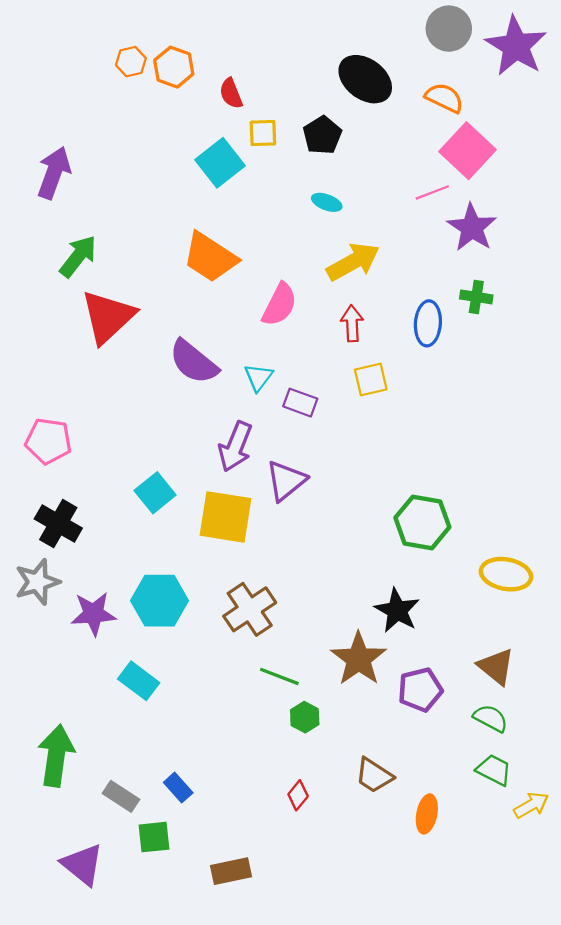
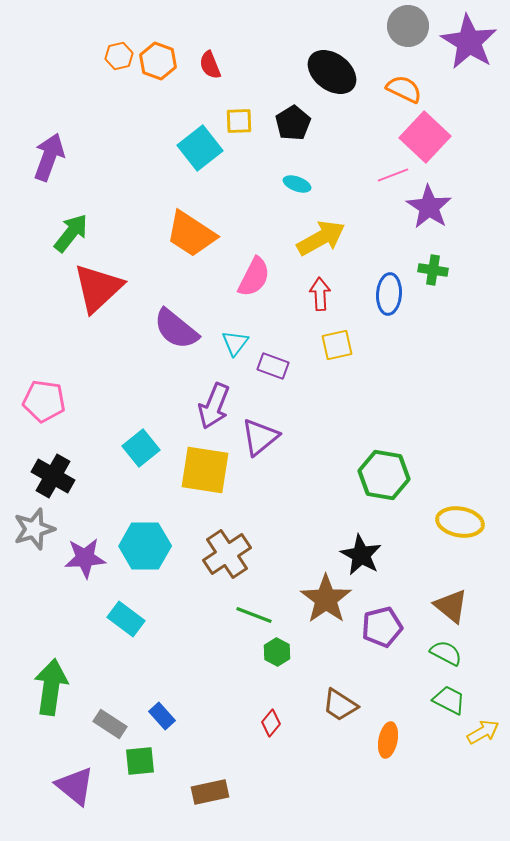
red semicircle: (231, 93) -> (210, 65), moved

